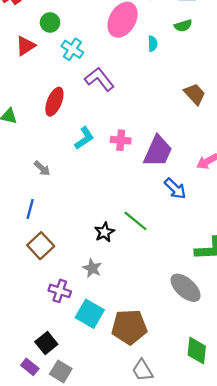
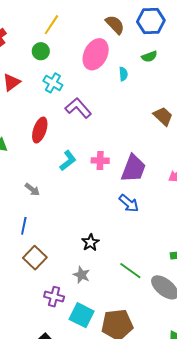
green circle: (50, 22) -> (41, 51), moved
blue arrow: (175, 189) -> (129, 203), moved
green line: (135, 221) -> (130, 271), moved

